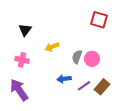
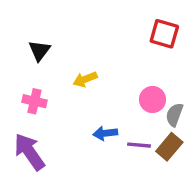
gray semicircle: (77, 57) -> (174, 115), moved
purple line: (84, 86) -> (139, 145), turned 40

